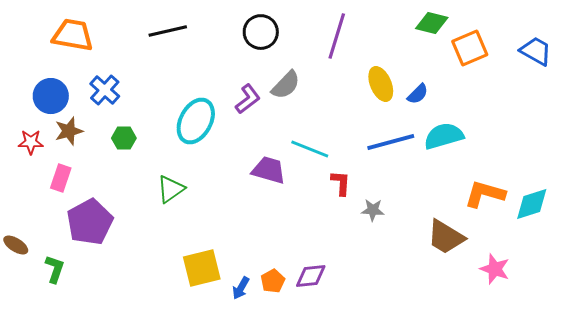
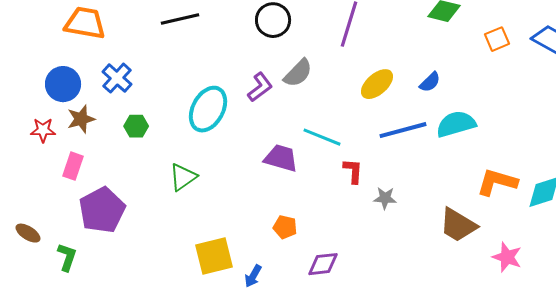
orange square: (470, 48) -> (497, 39), moved, size x0.7
yellow ellipse: (381, 84) -> (377, 84), moved, turned 72
orange pentagon: (273, 281) -> (285, 227), moved, turned -30

